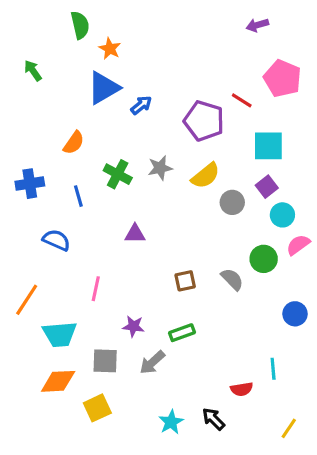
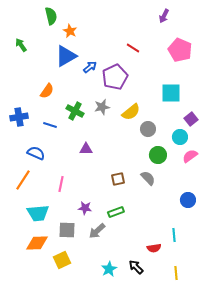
purple arrow: (257, 25) -> (164, 16), turned -48
red line: (242, 100) -> (133, 48), moved
purple pentagon: (204, 121) -> (115, 77), moved, turned 30
purple square: (267, 187) -> (191, 119), moved
blue line: (78, 196) -> (50, 125), turned -56
green circle: (264, 259) -> (158, 155), moved
orange line: (27, 300) -> (23, 180), moved
yellow line: (289, 428) -> (176, 273), moved, turned -40

